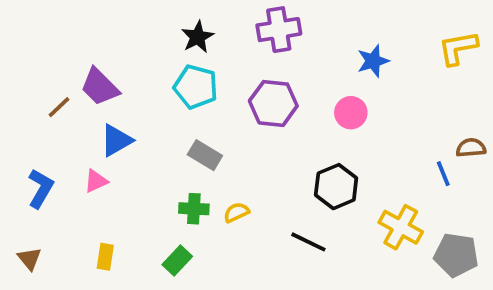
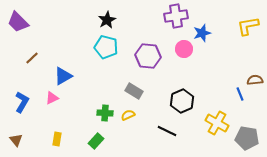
purple cross: (279, 30) -> (176, 16), moved
purple trapezoid: (100, 87) -> (18, 22), moved
pink circle: (351, 113) -> (184, 49), moved
gray rectangle: (205, 155) -> (134, 91), moved

